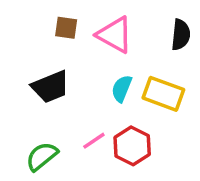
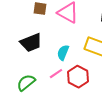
cyan semicircle: (122, 89) -> (63, 53), moved

